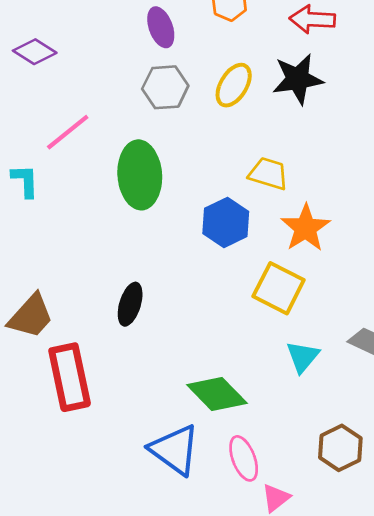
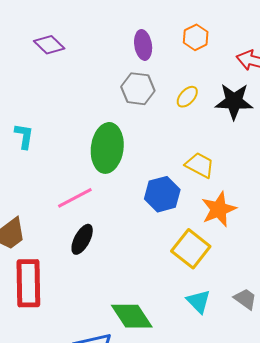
yellow ellipse: (234, 85) -> (187, 97), size x0.7
pink line: (68, 132) -> (75, 198), moved
cyan triangle: (303, 357) -> (199, 301), turned -36

